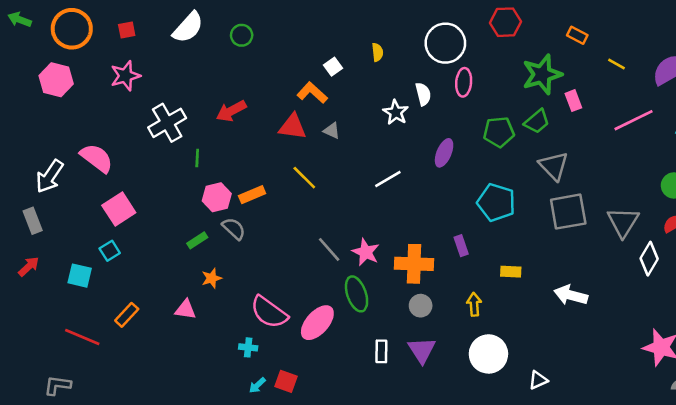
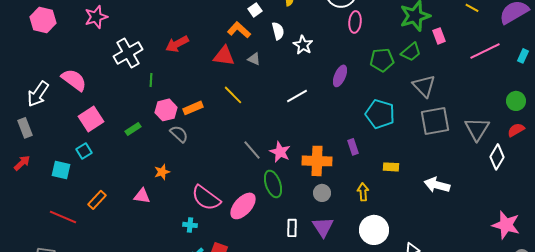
white semicircle: (423, 94) -> (278, 31), moved
green rectangle: (197, 240) -> (133, 129), moved

